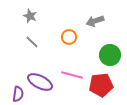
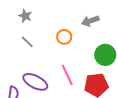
pink line: (72, 75) -> (67, 75), turned 50

